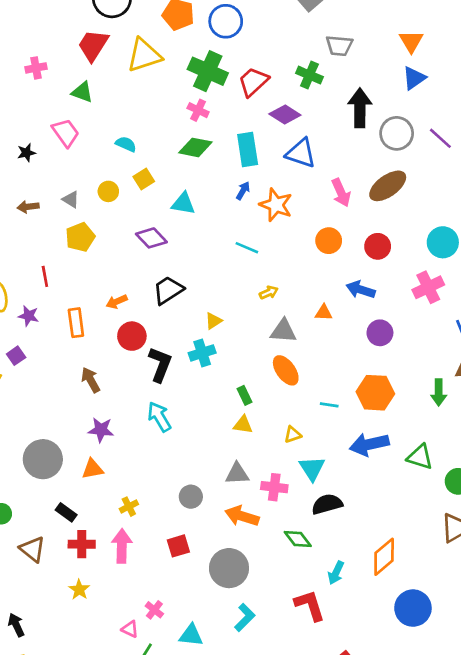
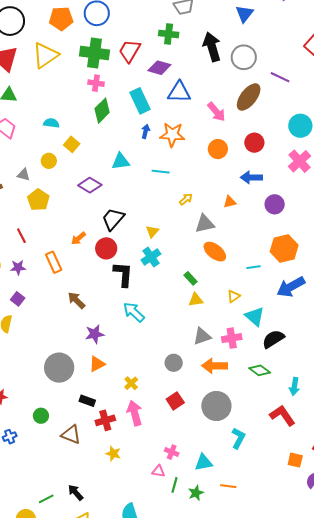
purple line: (440, 138) -> (280, 77), moved
green diamond: (195, 147) -> (102, 111), turned -40
cyan triangle: (183, 204) -> (121, 161), moved
red circle: (132, 336) -> (106, 248), moved

